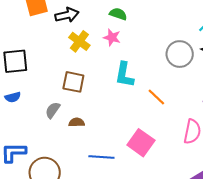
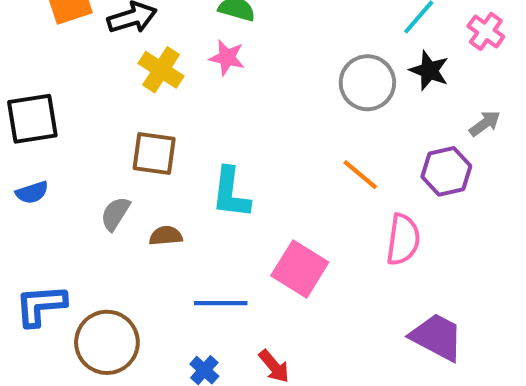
cyan L-shape: (124, 75) -> (231, 193), moved
orange line: (156, 97) -> (360, 175), moved

